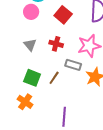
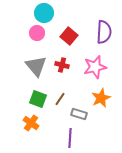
gray triangle: (30, 45) -> (36, 66), size x1.6
gray rectangle: (73, 65) -> (79, 114), moved

